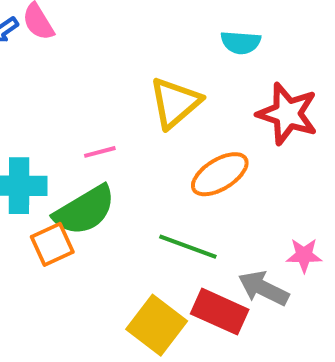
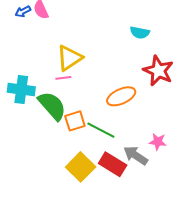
yellow triangle: (175, 103) -> (69, 58), moved
green semicircle: (85, 210) -> (52, 106), turned -108
orange square: (52, 244) -> (75, 121), moved

